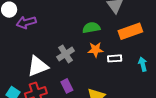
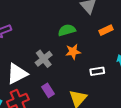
orange rectangle: (130, 31) -> (106, 30), size x0.6
white rectangle: (115, 58) -> (97, 71), moved

